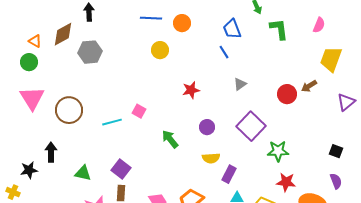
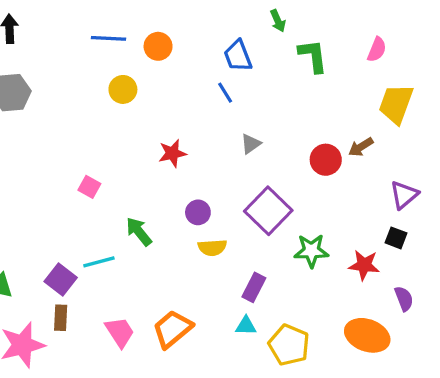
purple triangle: (346, 102) -> (404, 195), moved
cyan line: (112, 122) -> (99, 262), moved
black square: (336, 151) -> (396, 238), moved
yellow semicircle: (211, 158) -> (212, 248), moved
purple rectangle: (229, 174) -> (254, 287), moved
red star: (286, 182) -> (364, 265), moved

